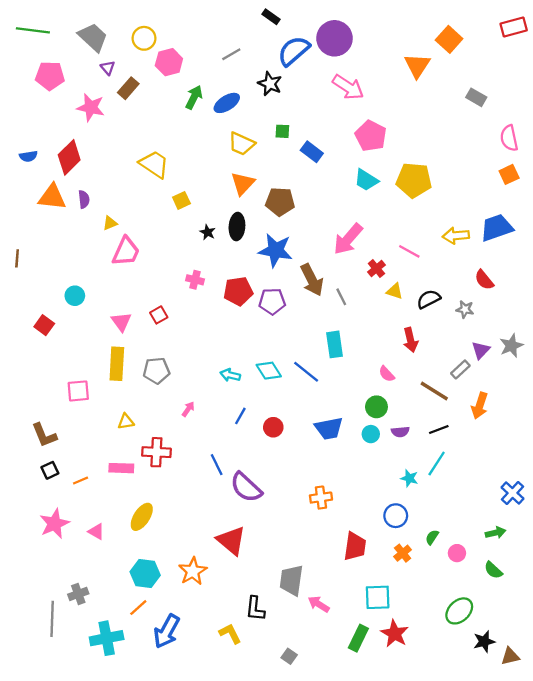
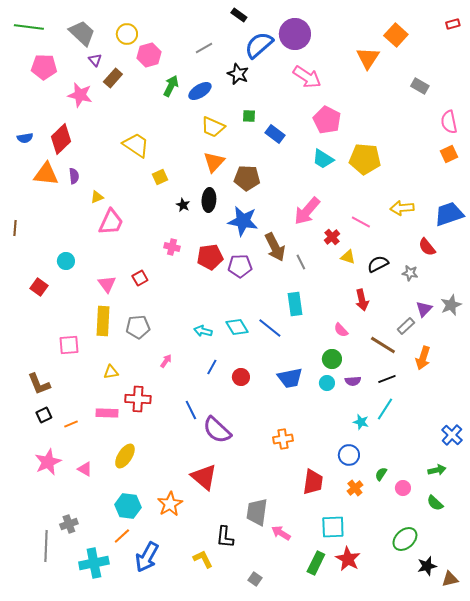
red rectangle: (514, 27) -> (453, 24), size x0.6
blue trapezoid: (497, 228) -> (449, 214), moved

